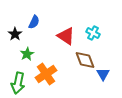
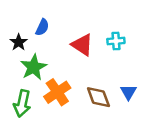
cyan cross: (93, 33) -> (116, 41), turned -32
green star: (27, 54) -> (34, 67), size x1.5
brown diamond: (85, 60) -> (98, 97), moved

